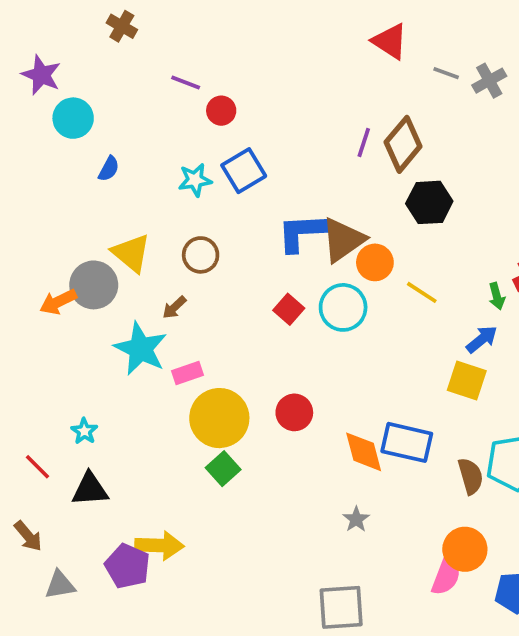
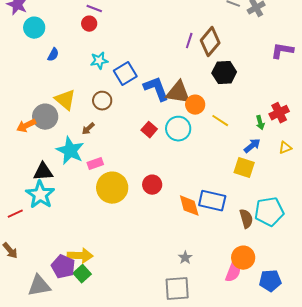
red circle: (221, 111) -> (89, 24), moved
blue square: (244, 171) -> (125, 74), moved
blue L-shape: (302, 232) -> (156, 89), turned 72
brown triangle: (343, 240) -> (178, 93), turned 44
cyan star: (84, 431) -> (40, 195), size x2.0
red line: (37, 467) -> (15, 214), turned -70
green square: (223, 469) -> (82, 274), moved
black triangle: (90, 489) -> (43, 172), moved
gray star: (356, 519) -> (185, 258), moved
gray triangle: (60, 585) -> (39, 286), moved, size x1.4

